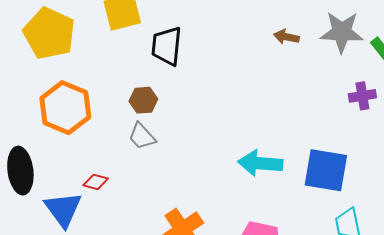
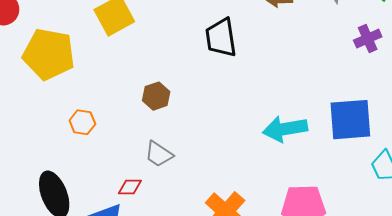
black trapezoid: (167, 46) -> (221, 38), moved
orange hexagon: (65, 108) -> (82, 122), size x0.5
gray trapezoid: (142, 136) -> (159, 154), moved

